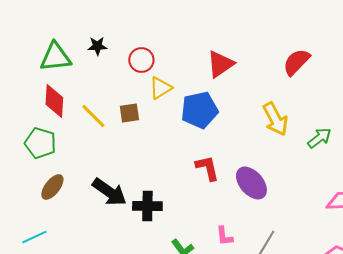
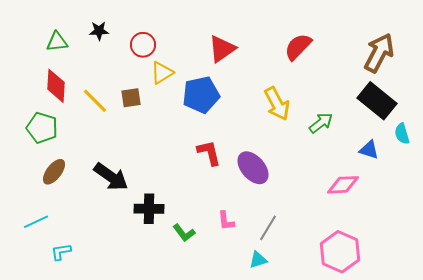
green triangle: (55, 57) -> (57, 42), size x0.7
black cross: (147, 206) -> (149, 209), moved

